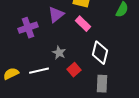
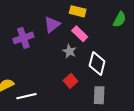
gray star: (59, 53) -> (69, 51), moved
white line: (39, 71) -> (26, 96), moved

